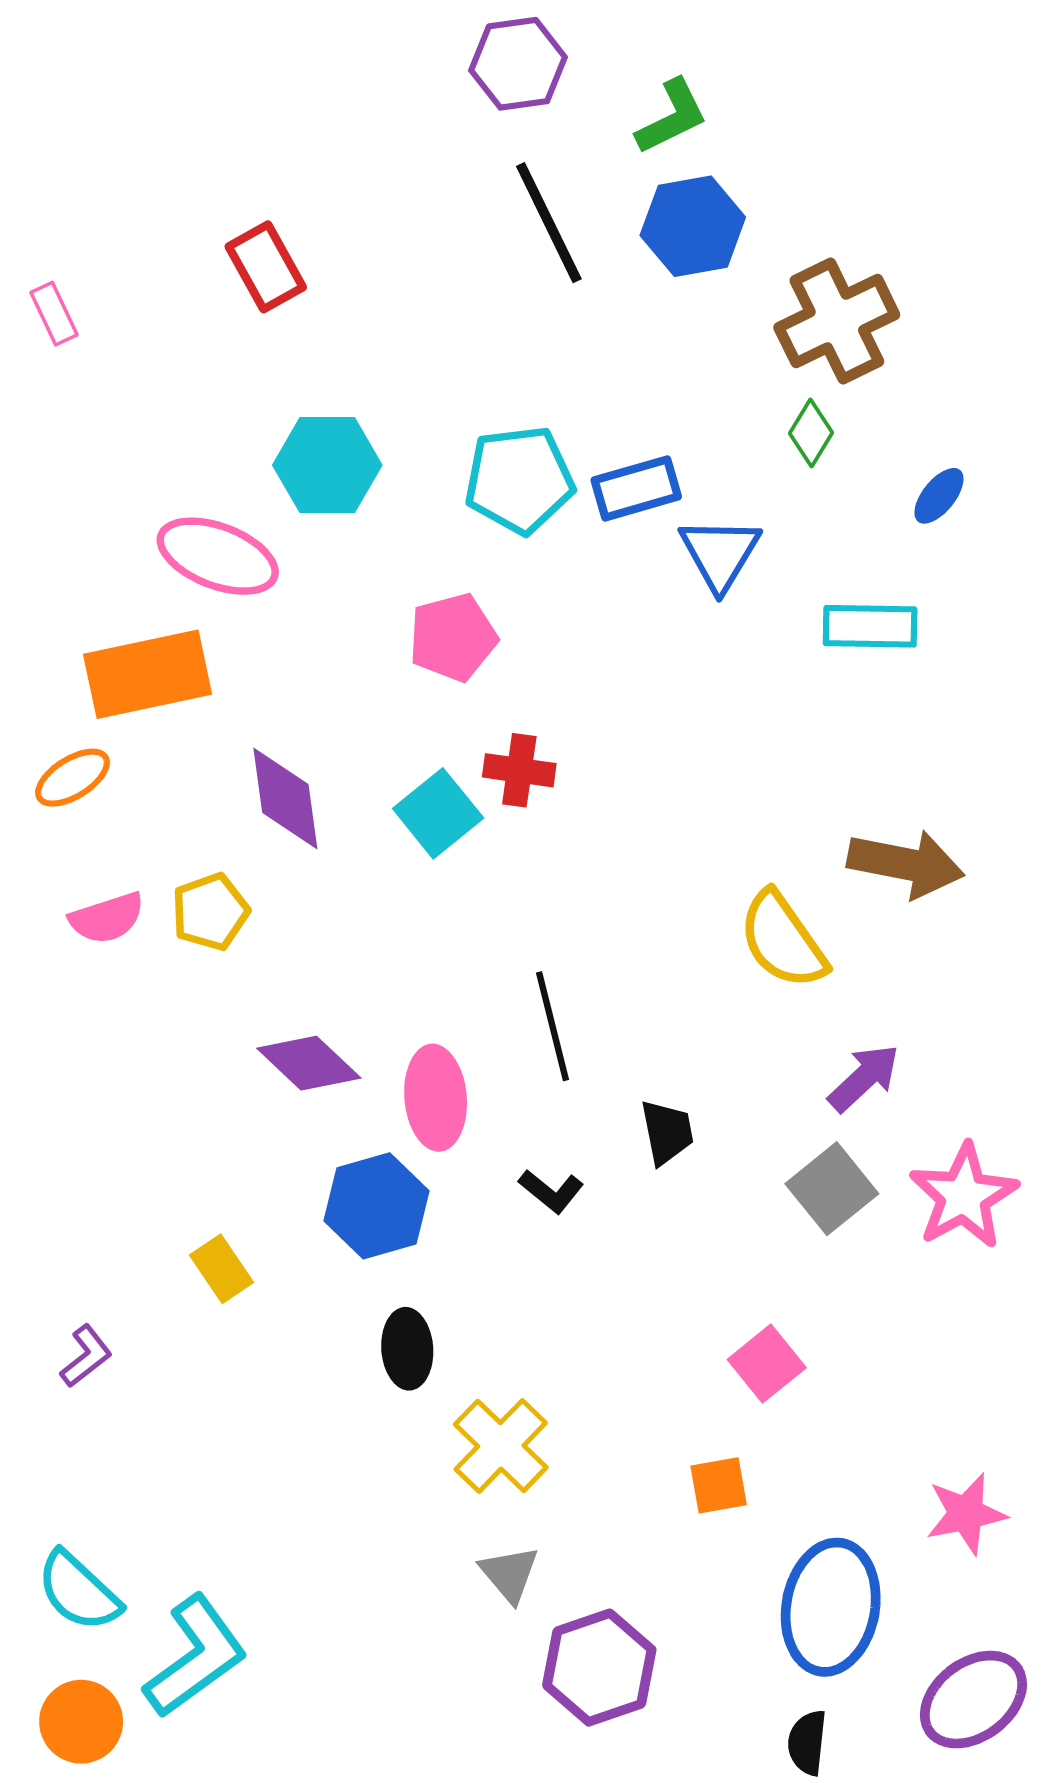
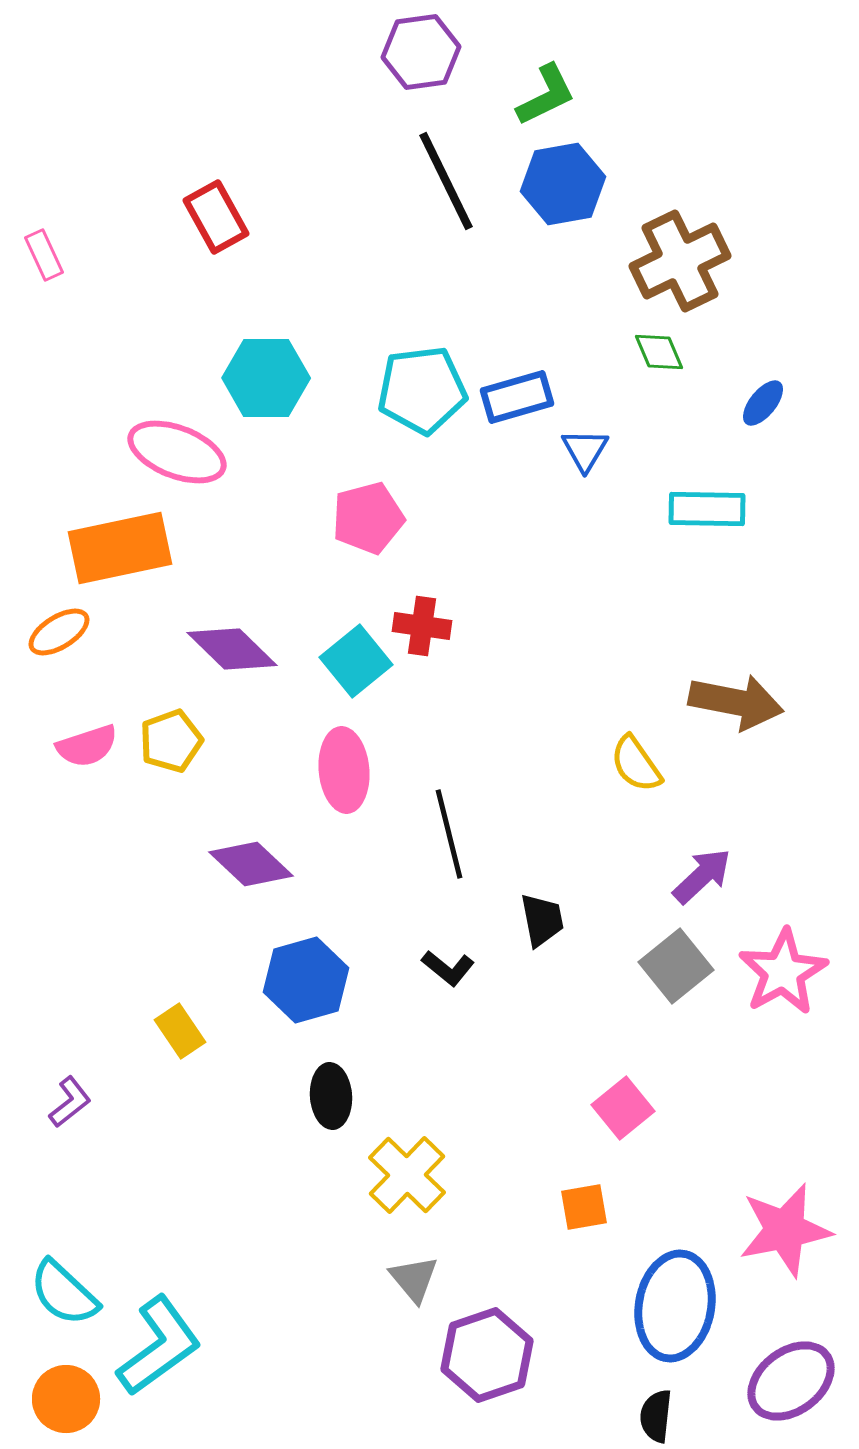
green diamond: (811, 433) -> (659, 352), turned -54
blue triangle: (720, 554) -> (585, 450), size x0.7
purple diamond: (285, 799) -> (232, 649), turned -38
yellow semicircle: (783, 940) -> (636, 764), size x0.7
pink ellipse: (436, 1098) -> (344, 770), moved
pink star: (966, 1514) -> (785, 1230), size x1.4

